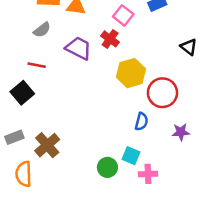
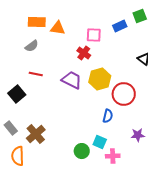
pink square: (123, 15) -> (94, 35), turned -35
purple trapezoid: (79, 48) -> (72, 80), moved
red line: (37, 65) -> (36, 74), moved
purple star: (181, 132) -> (138, 135), moved
gray rectangle: (14, 137) -> (11, 128), turned 72

